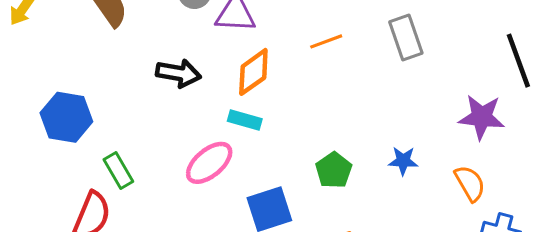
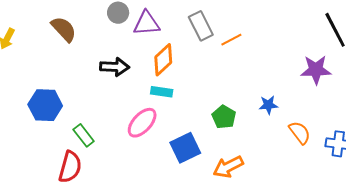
gray rectangle: (406, 37) -> (201, 26), moved
orange line: (326, 41) -> (231, 40), moved
orange semicircle: (470, 183) -> (300, 133), moved

